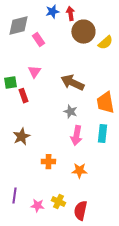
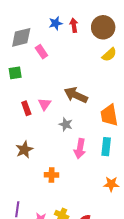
brown circle: (83, 32) -> (103, 27), moved
pink triangle: (34, 72) -> (44, 104), moved
green square: (10, 83) -> (15, 73), moved
gray star: (70, 112) -> (66, 124), moved
orange star: (79, 171) -> (111, 184), moved

